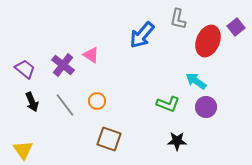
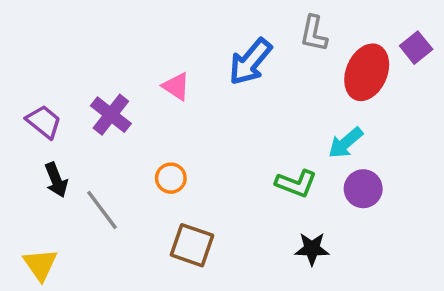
pink triangle: (91, 55) -> (176, 86), moved
cyan arrow: (196, 81) -> (346, 143), turned -75
gray line: (65, 105) -> (102, 210), moved

